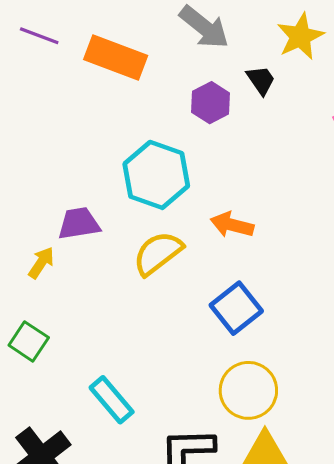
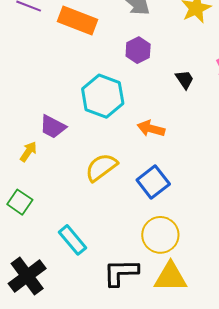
black trapezoid: (261, 80) -> (185, 79), moved
purple trapezoid: (79, 223) -> (53, 127), turned -144
yellow semicircle: (158, 253) -> (101, 167), moved

